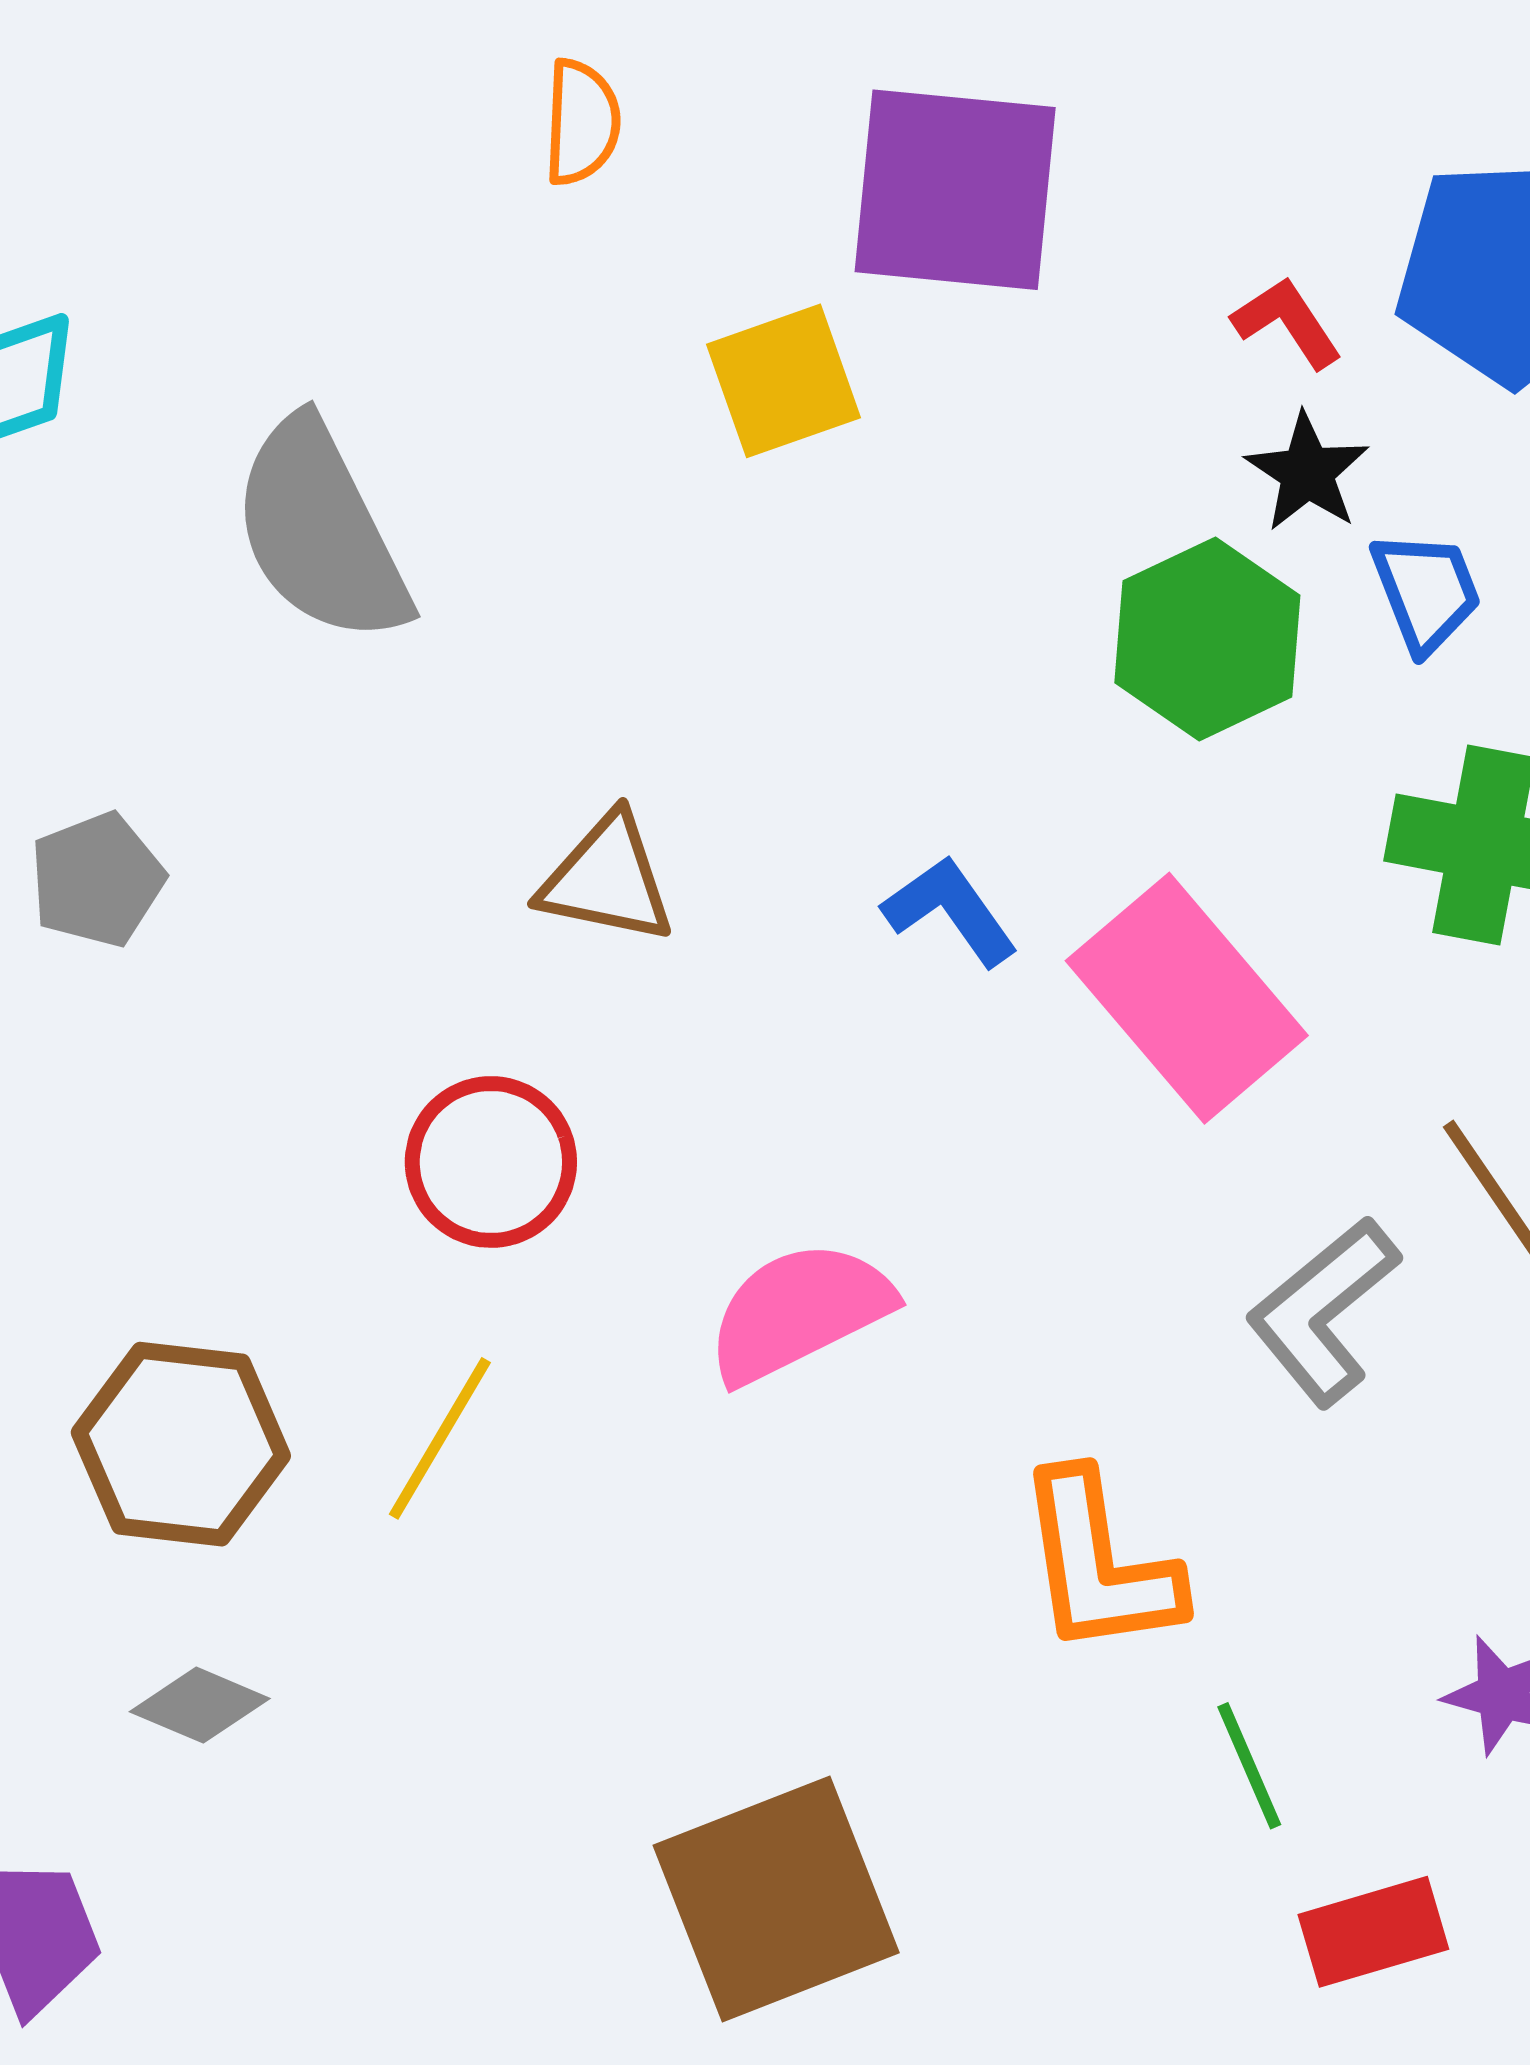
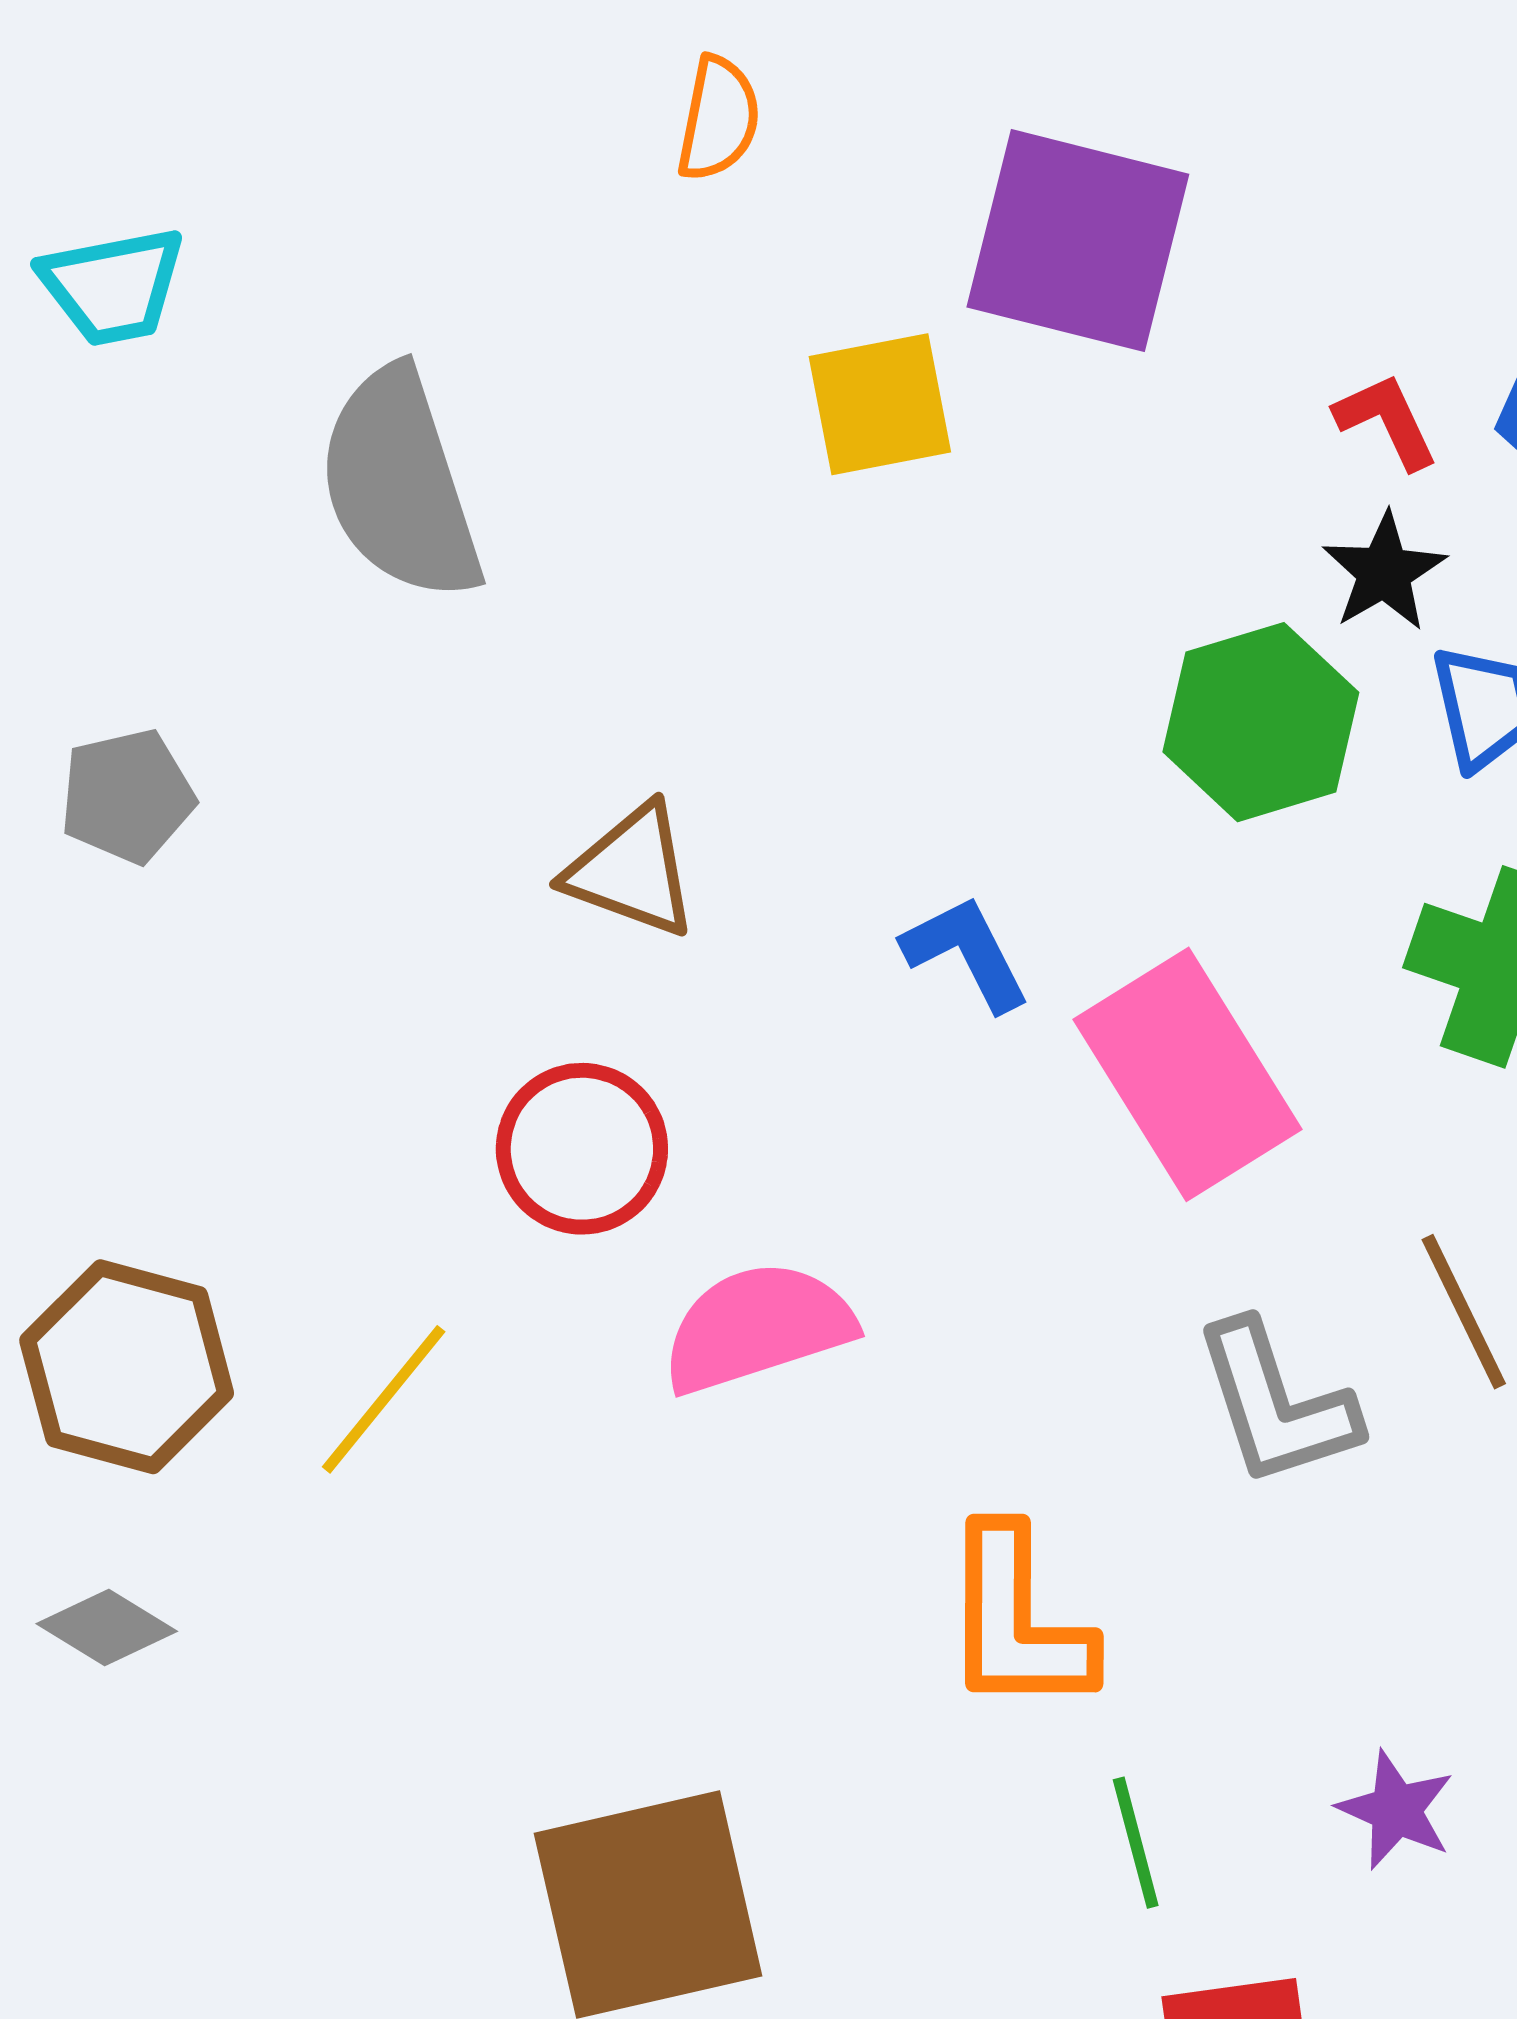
red circle: (491, 1162) -> (582, 1149), moved
gray L-shape: (1323, 1311) -> (1276, 1404), turned -77

